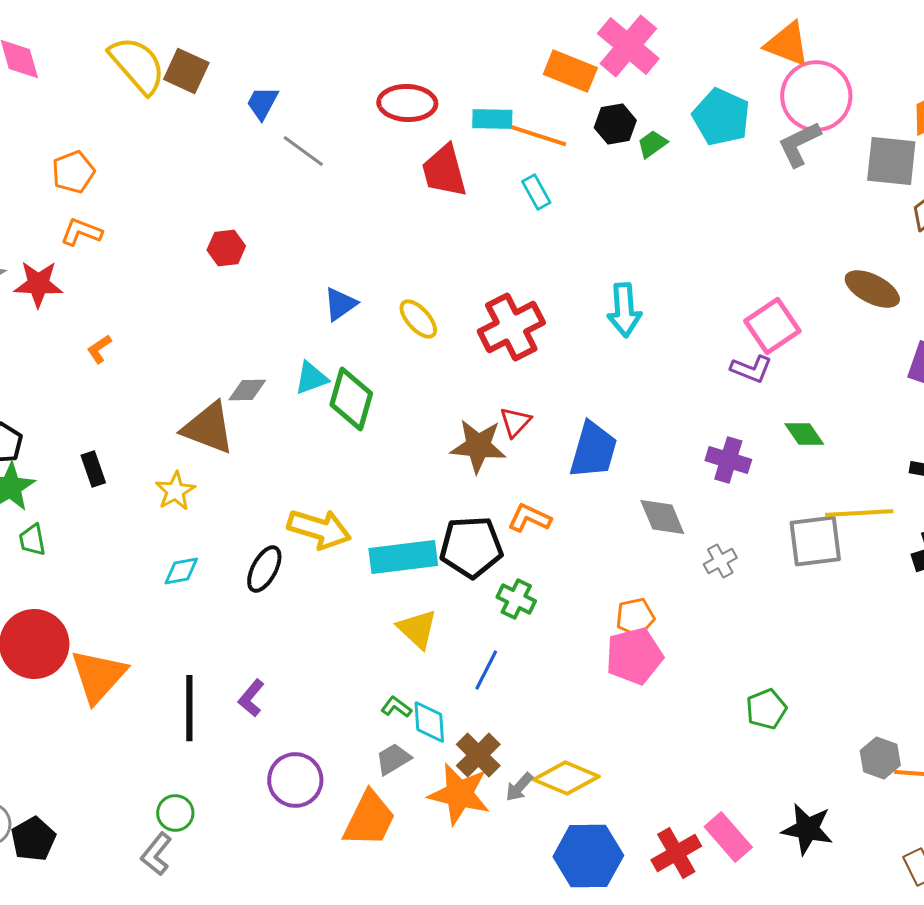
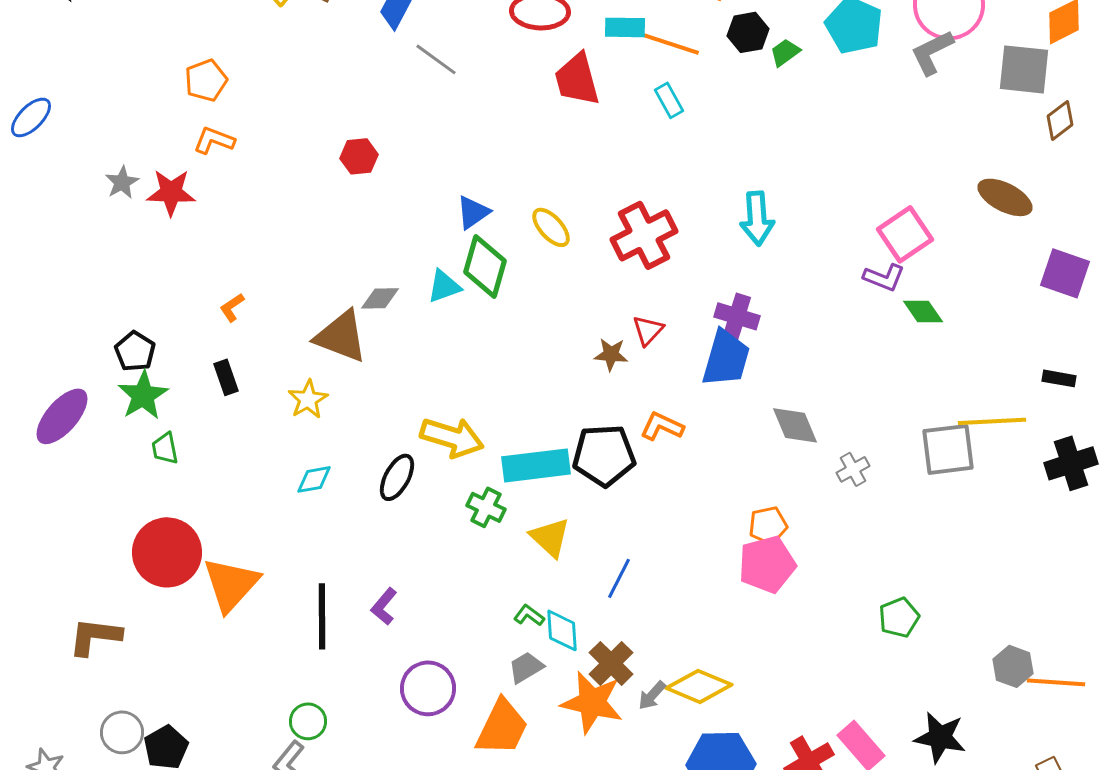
orange L-shape: (99, 349) -> (232, 307), moved
green diamond: (351, 399) -> (485, 266), moved
green diamond: (804, 434) -> (923, 311), moved
brown star: (478, 446) -> (611, 354), size x0.6
purple cross: (728, 460) -> (737, 316), moved
green cross: (516, 599) -> (486, 507), moved

